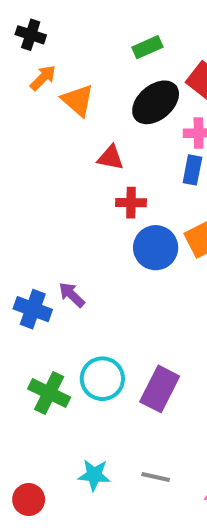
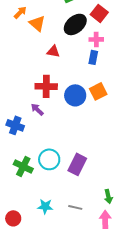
red cross: (131, 203) -> (46, 86), moved, size x1.5
purple arrow: (72, 295) -> (37, 109), moved

